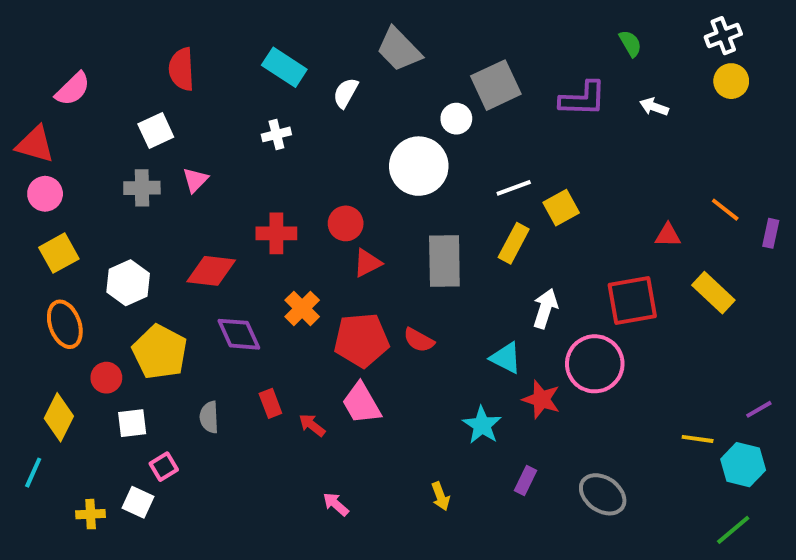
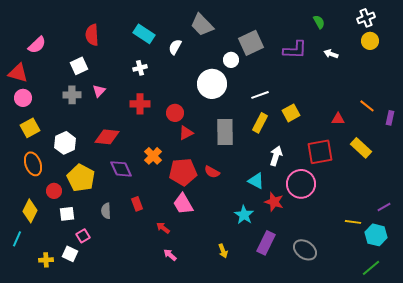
yellow square: (561, 208) -> (291, 113), moved
red cross: (276, 233) -> (140, 104), moved
red arrow: (312, 425) -> (163, 228), moved
purple rectangle: (526, 480) -> (266, 243), size x1.6

